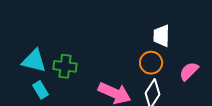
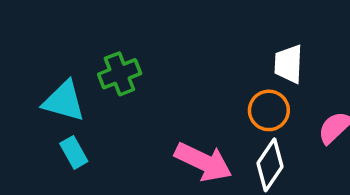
green cross: (65, 66) -> (120, 74), moved, turned -30

